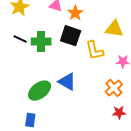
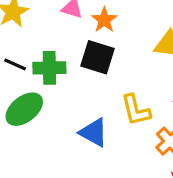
yellow L-shape: (95, 50) -> (136, 110), moved
green ellipse: (39, 91) -> (24, 109), moved

